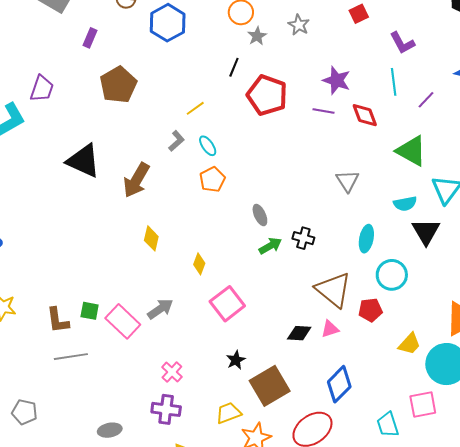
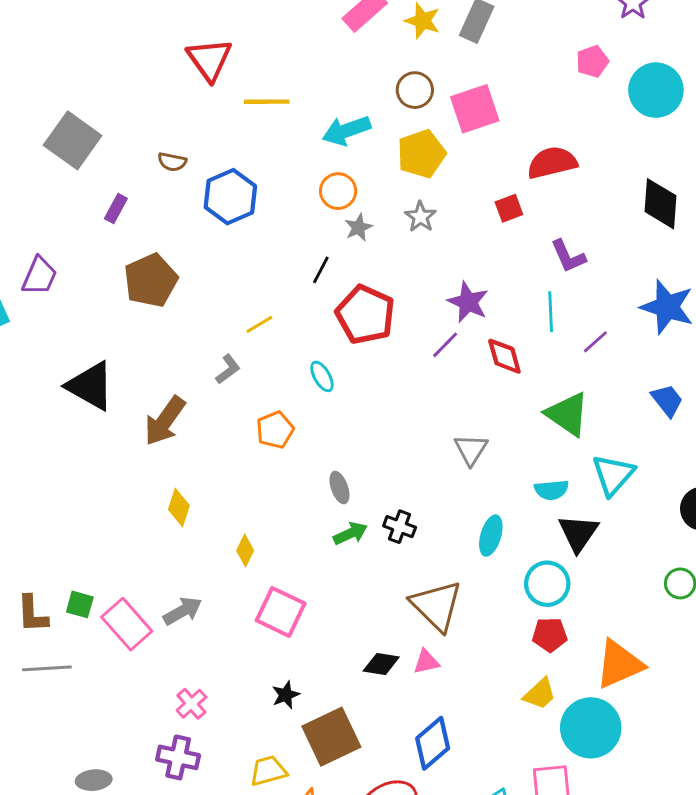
purple line: (323, 111) -> (445, 345), turned -60
cyan ellipse: (208, 146) -> (322, 376), moved
cyan circle: (392, 275) -> (547, 584), moved
pink square: (227, 304) -> (281, 612), turned -32
red pentagon: (370, 310) -> (550, 635), moved

